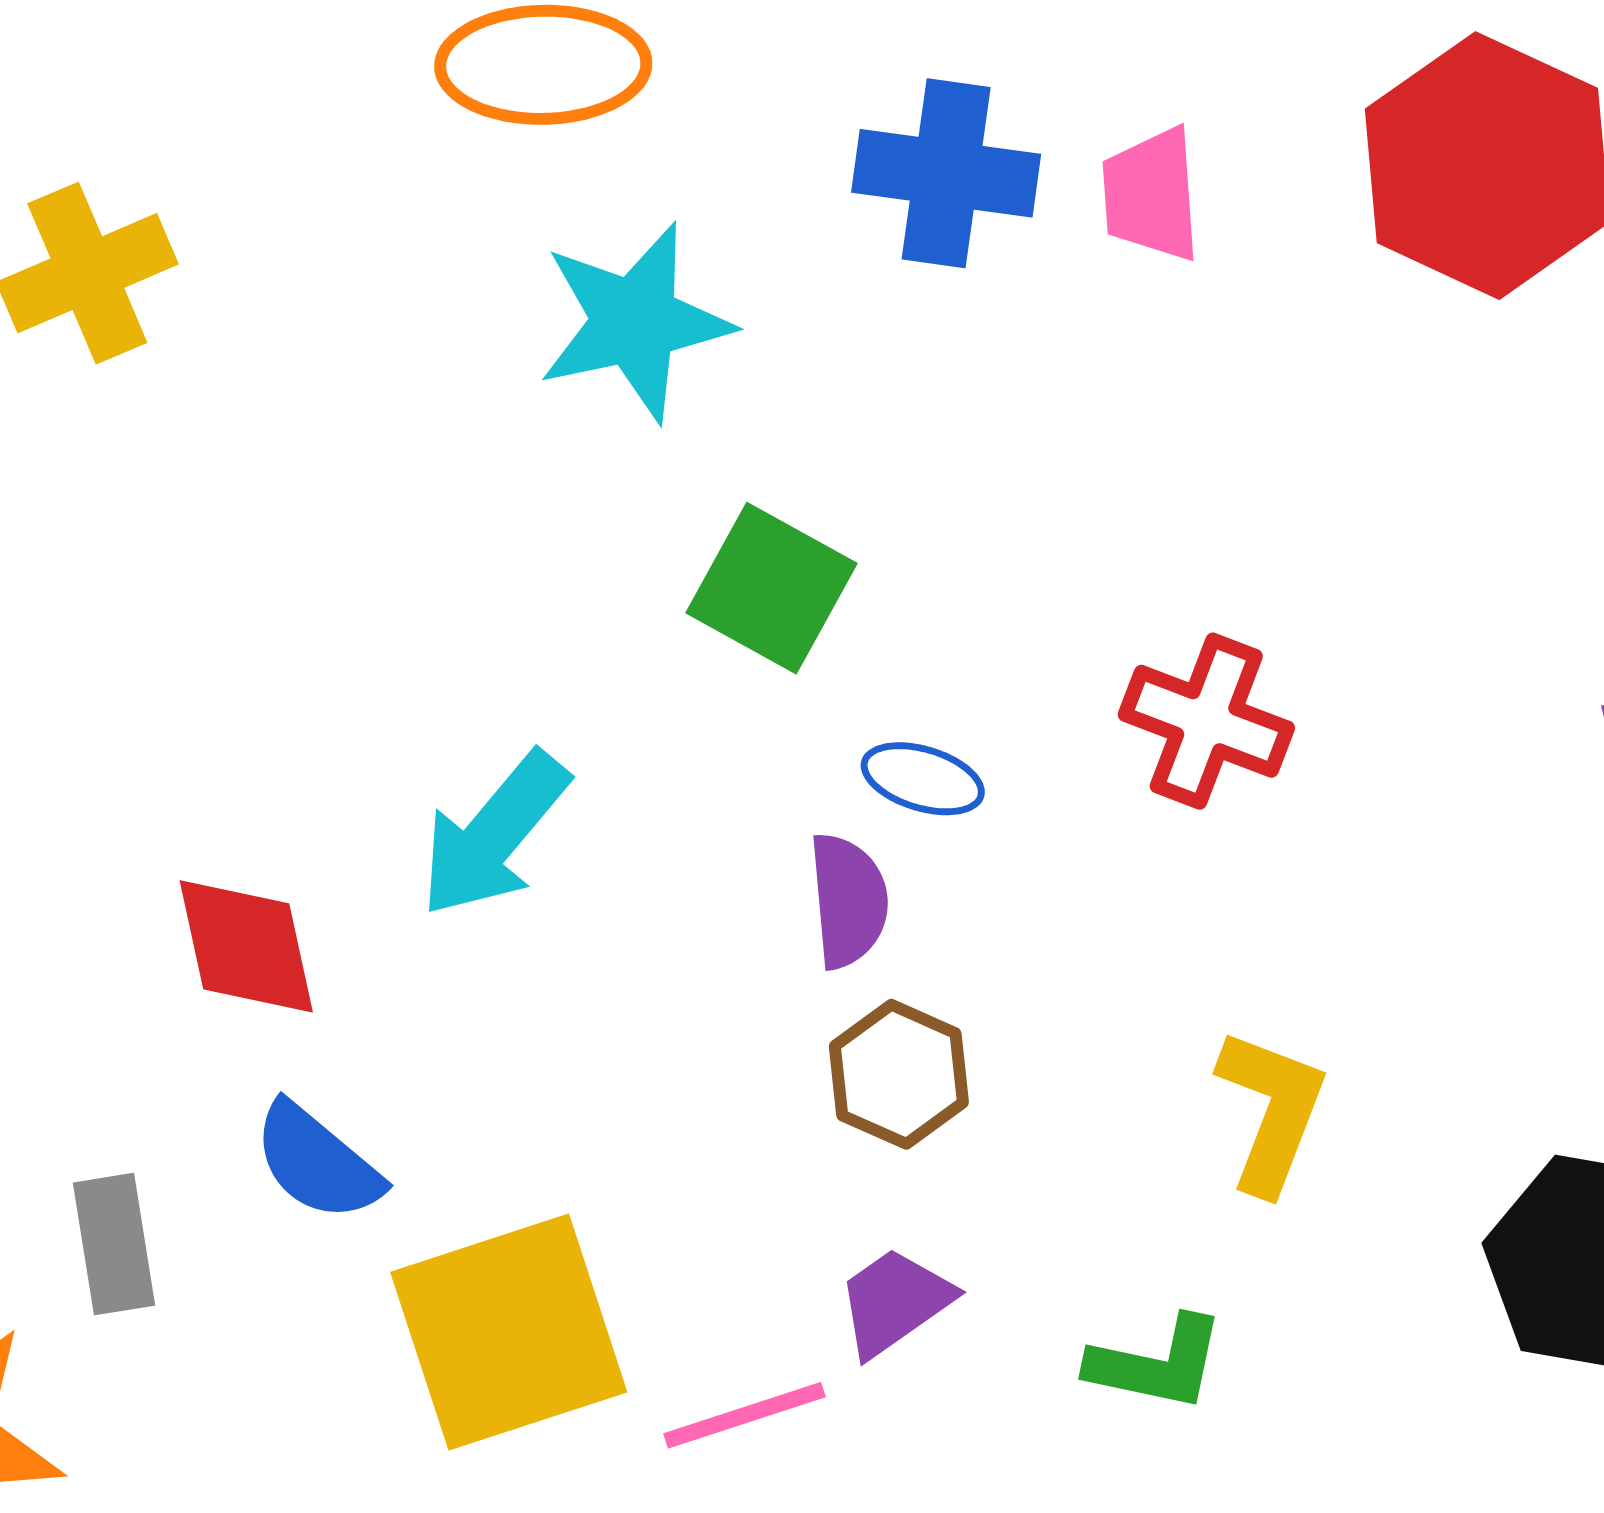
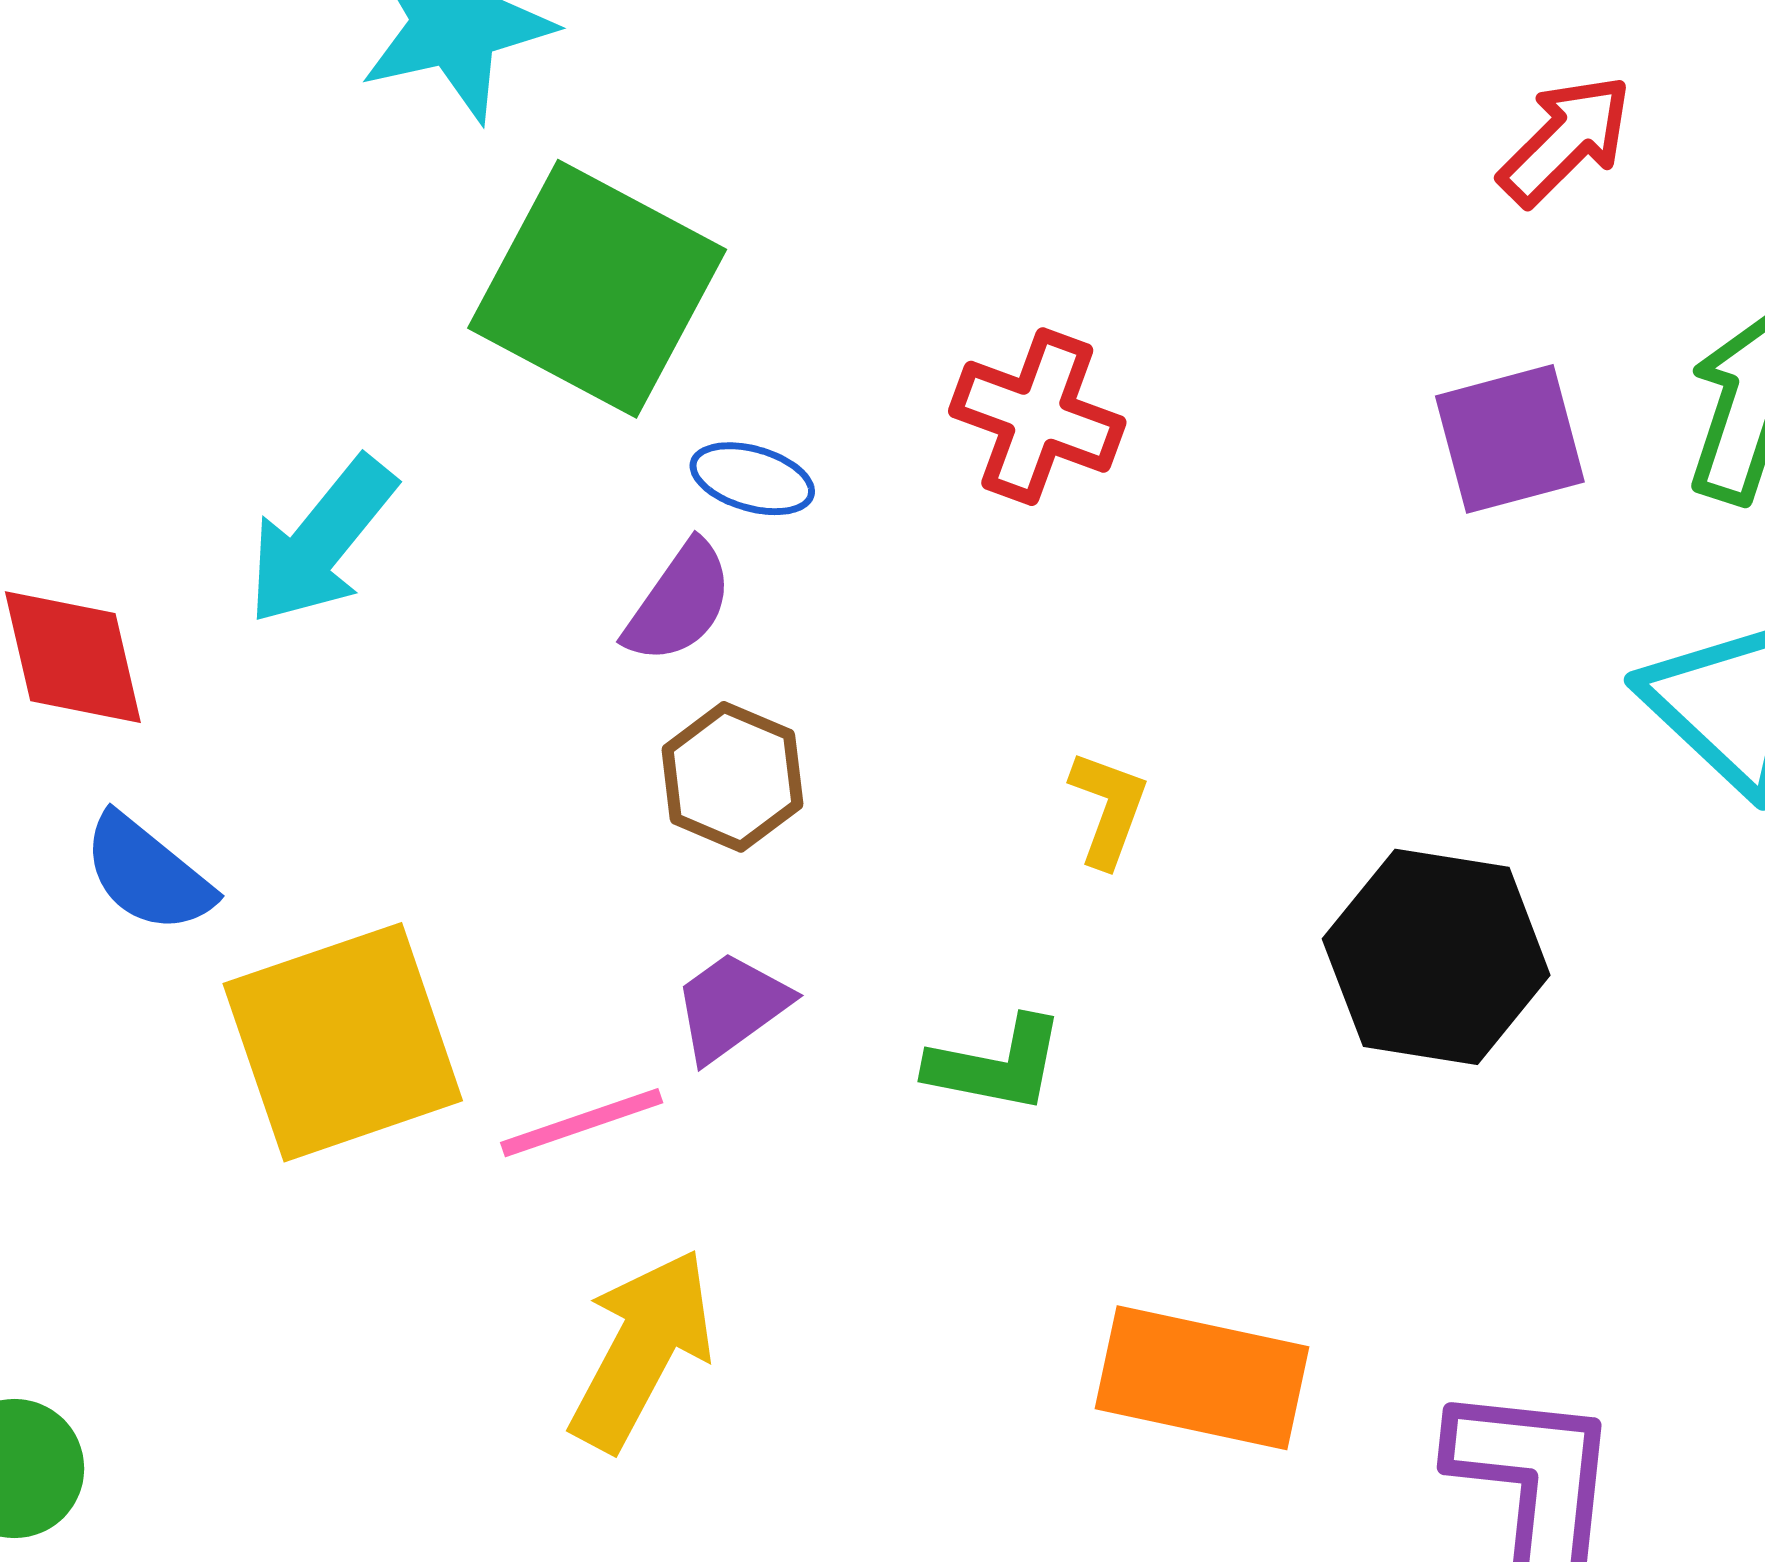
green square: (771, 588) -> (597, 289), size x1.5
purple semicircle: (848, 901) -> (679, 603), turned 41
yellow L-shape: (1271, 1111) -> (1108, 808), size x0.7

